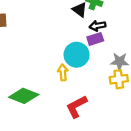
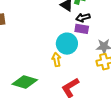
purple rectangle: (95, 39) -> (82, 29), turned 32

